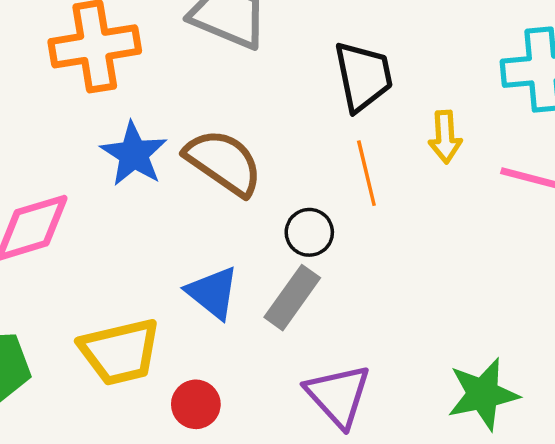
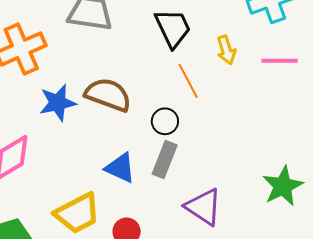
blue star: (134, 154) -> (58, 103), turned -30

